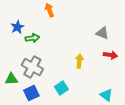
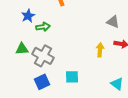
yellow arrow: (79, 61) -> (100, 50), moved
green triangle: (11, 79) -> (22, 49), moved
cyan square: (61, 88) -> (72, 77), turned 32

